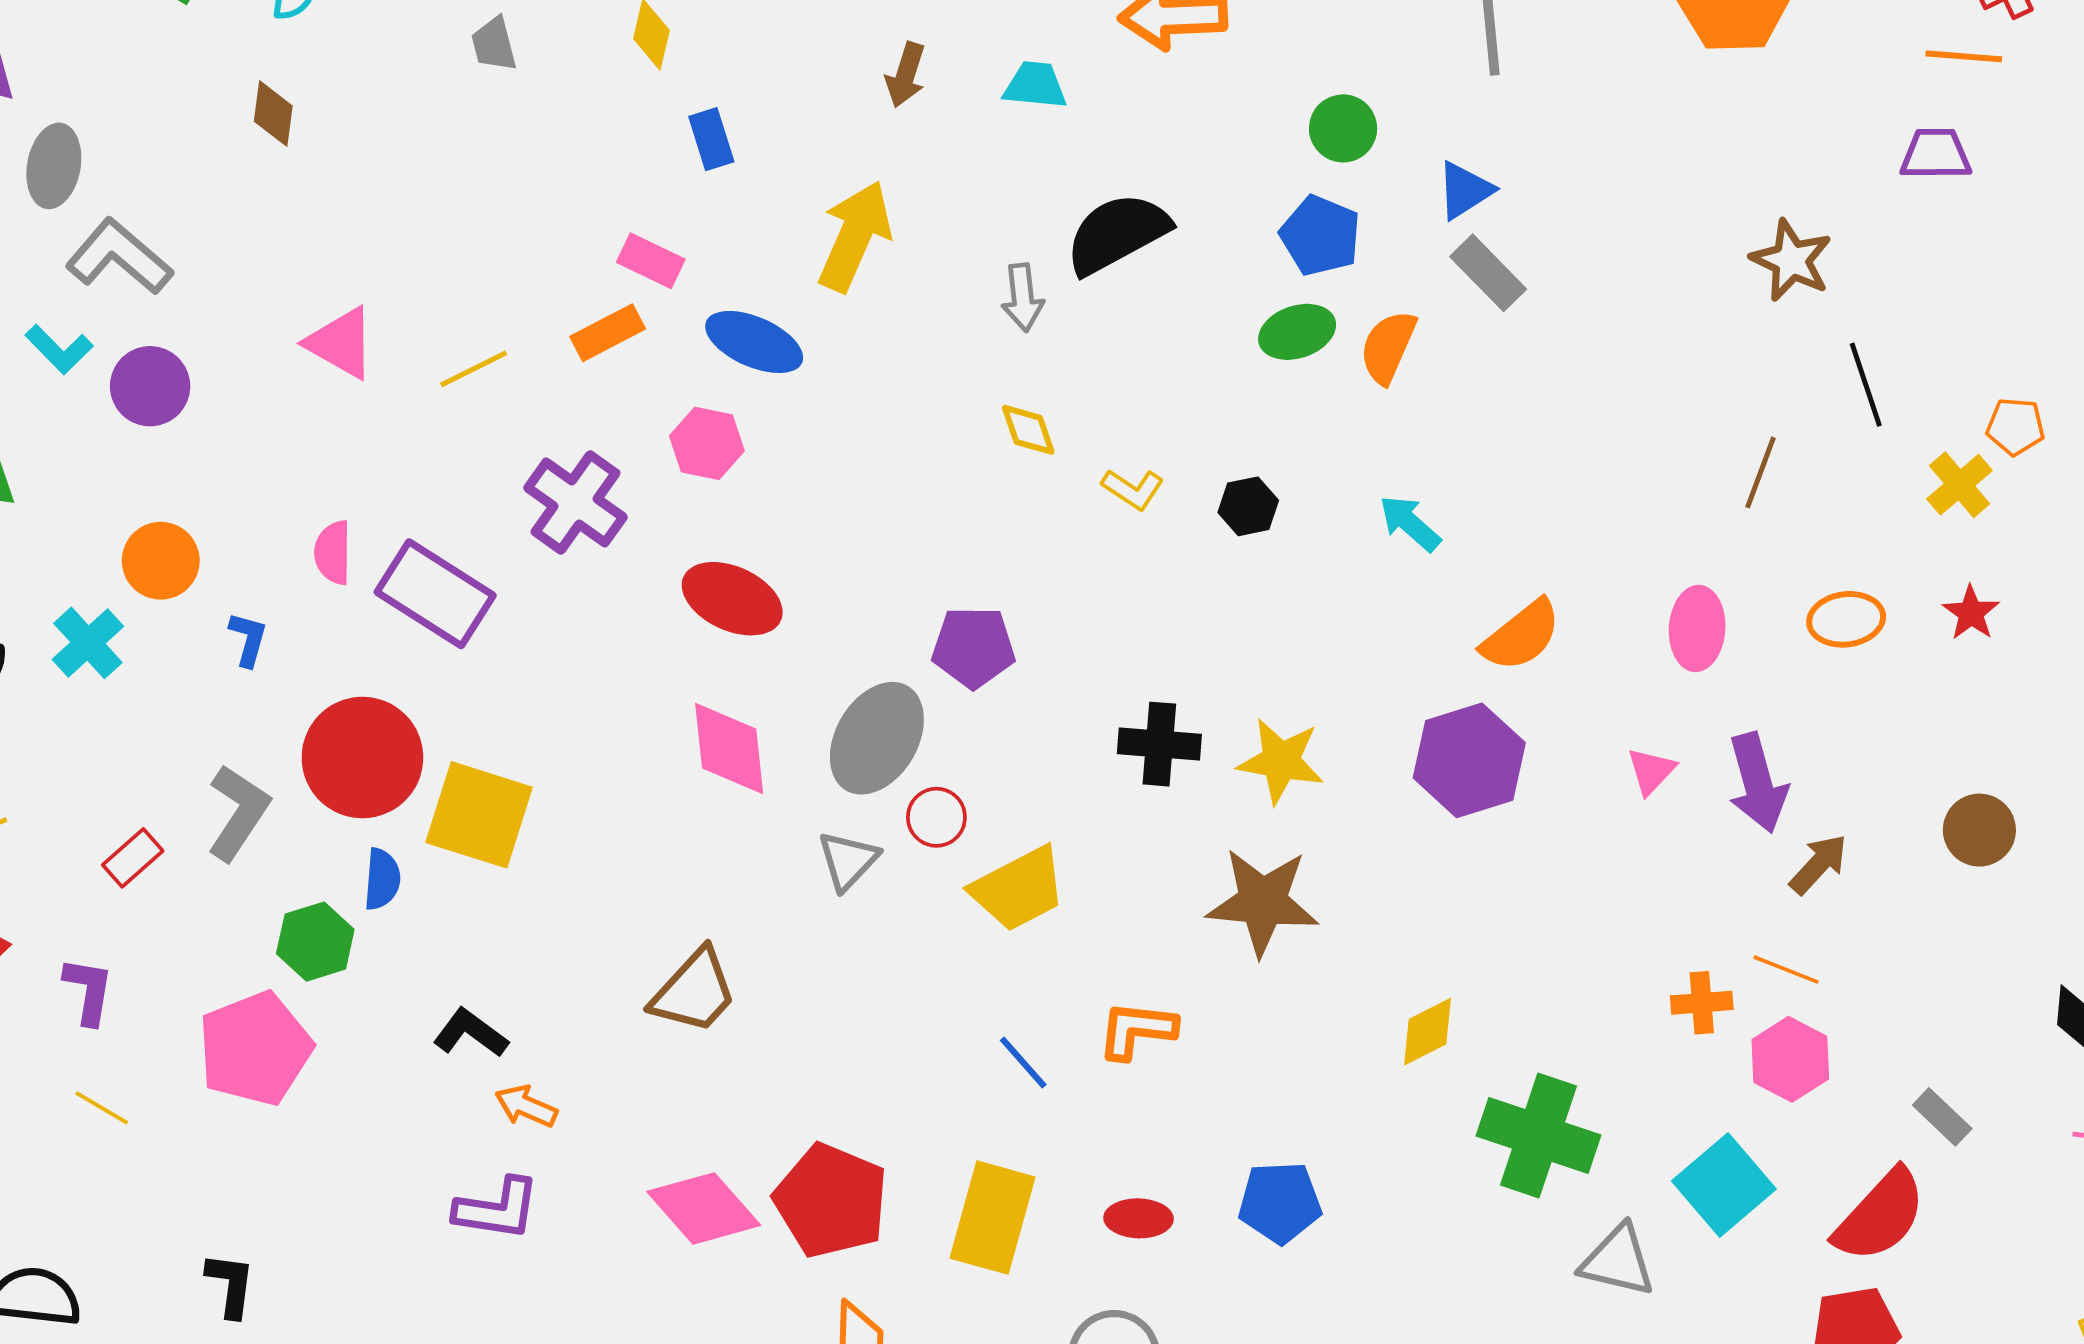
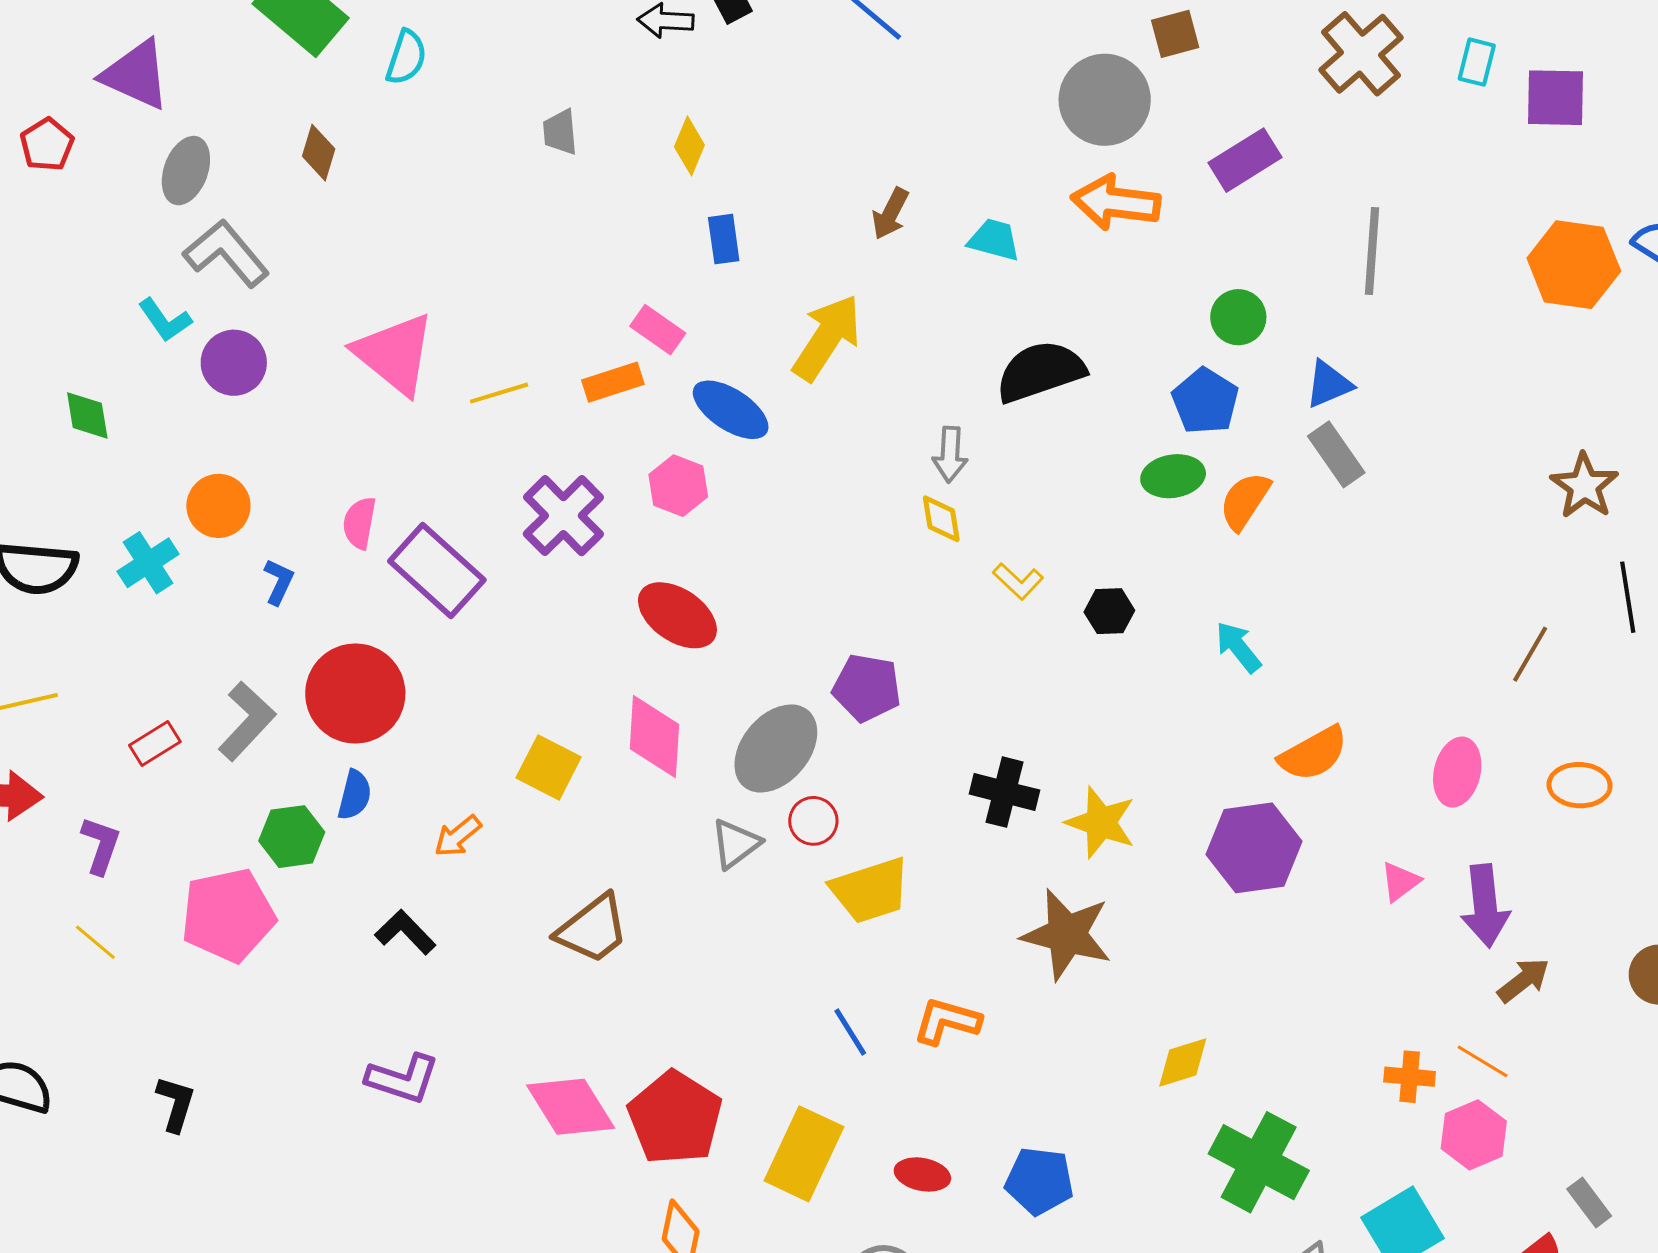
brown diamond: (273, 114) -> (319, 153), moved
gray arrow: (1023, 298) -> (950, 454), moved
pink triangle: (341, 343) -> (395, 354), size x1.4
yellow square: (479, 815) -> (549, 767), moved, size x0.7
orange arrow: (526, 1106) -> (458, 836), moved, turned -72

